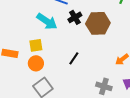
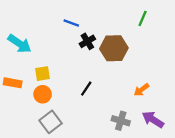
cyan arrow: (47, 21) -> (20, 44), moved

